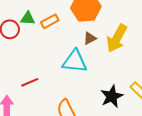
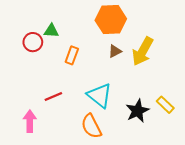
orange rectangle: (50, 21) -> (72, 55), moved, turned -42
cyan triangle: (75, 61) -> (100, 95), moved, turned 32

